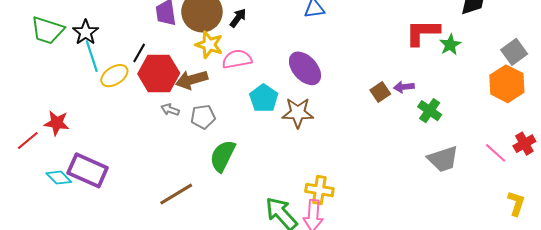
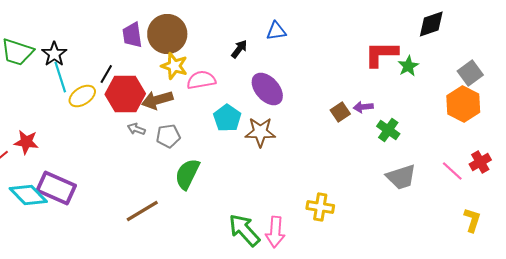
black arrow: (238, 18) -> (239, 49), moved
cyan diamond: (59, 178) -> (28, 195), size x1.5
yellow cross: (319, 190) -> (320, 207), moved

